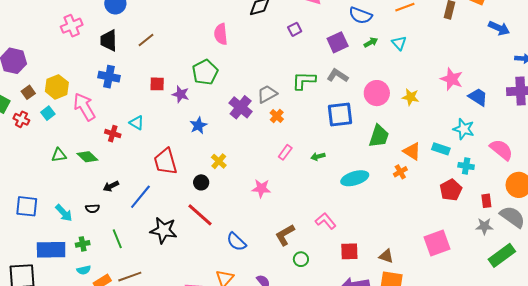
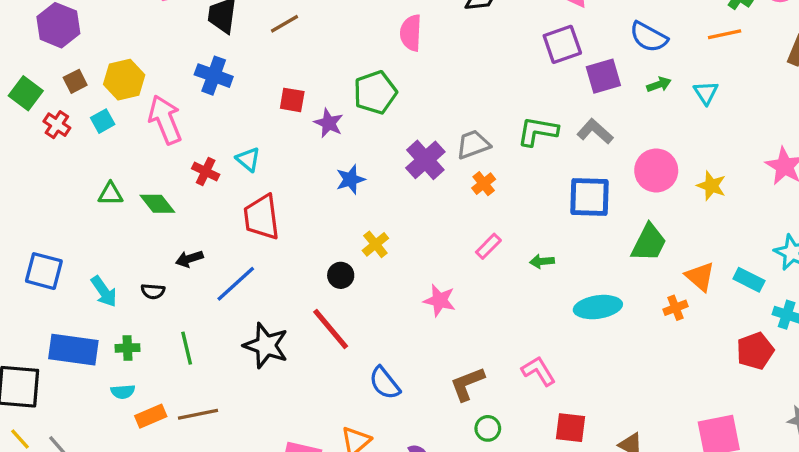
purple square: (295, 29) -> (562, 44), moved, size x1.6
red trapezoid: (165, 162) -> (262, 217), moved

